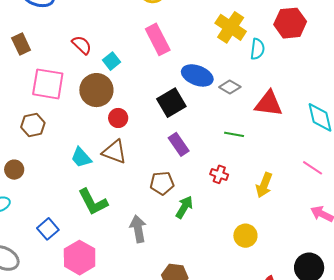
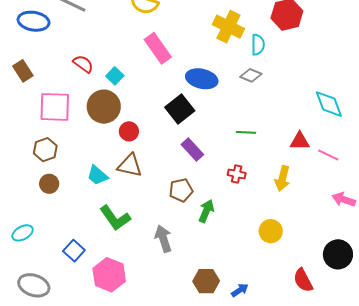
gray diamond: (230, 87) -> (251, 75), moved
red triangle: (269, 104) -> (300, 141), moved, size x0.7
brown circle: (14, 170) -> (49, 184), moved

